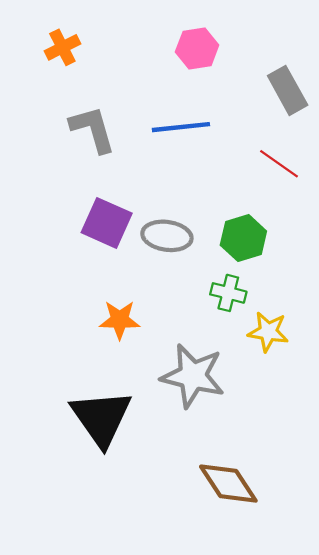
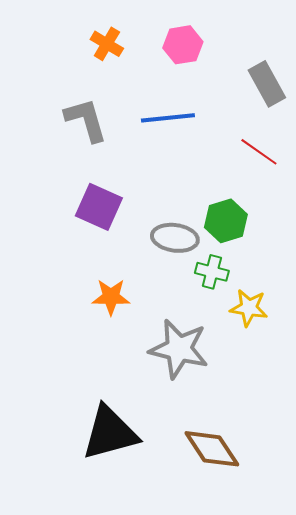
orange cross: (62, 47) -> (107, 44), moved, turned -32
gray ellipse: (167, 236) -> (175, 238), moved
black triangle: (101, 418) -> (110, 433), moved, turned 50

